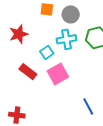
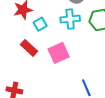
cyan square: (47, 52) -> (40, 24), moved

